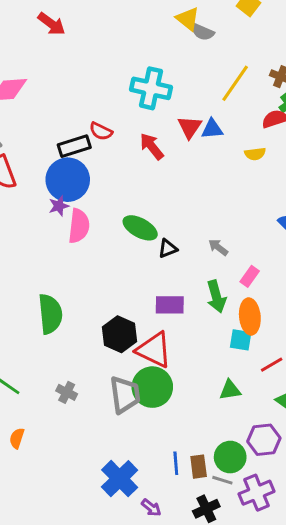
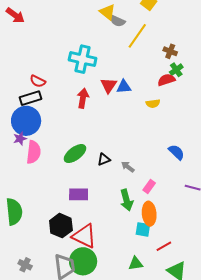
yellow line: (235, 83) -> (137, 36), moved
red semicircle: (101, 131) -> (38, 81), moved
red arrow: (152, 146) -> (83, 98), turned 48
green ellipse: (140, 228) -> (75, 154), turned -65
black triangle: (168, 249) -> (104, 159), moved
purple rectangle: (170, 305) -> (79, 194), moved

